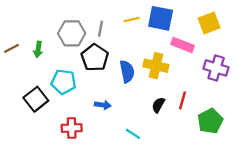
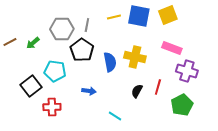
yellow square: (209, 23) -> (168, 15), moved
pink rectangle: (183, 45) -> (172, 48), moved
green arrow: (38, 50) -> (33, 43), turned 40
purple cross: (216, 68) -> (187, 71), moved
red cross: (72, 128) -> (52, 107), moved

